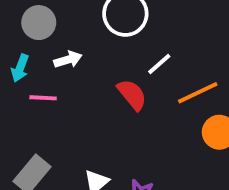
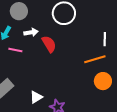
white line: (159, 64) -> (105, 39), moved, turned -56
red semicircle: (132, 95) -> (49, 44), moved

